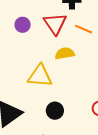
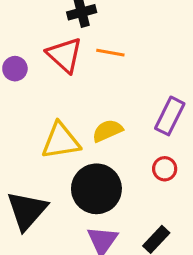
yellow semicircle: (65, 53) -> (107, 131), moved
black circle: (55, 111) -> (96, 189), size x1.8

